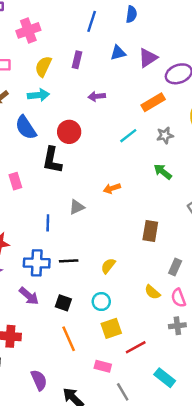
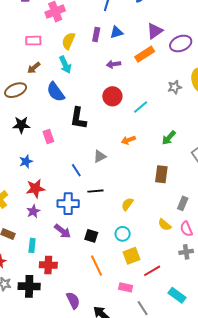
blue triangle: (118, 53) -> (116, 32), moved
cyan arrow: (38, 95) -> (65, 65), turned 72
orange rectangle: (153, 102) -> (145, 54), moved
red circle: (69, 132) -> (112, 96), moved
gray star: (165, 135) -> (175, 87), moved
cyan line: (128, 136) -> (141, 107), moved
green arrow: (163, 172) -> (169, 138), moved, turned -84
blue line: (48, 223) -> (76, 170), turned -32
black line: (69, 261) -> (95, 191), moved

